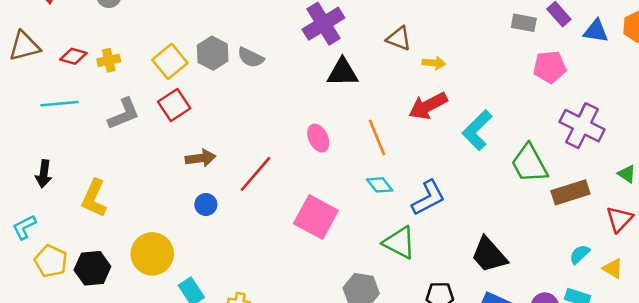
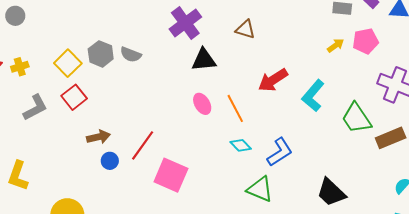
yellow arrow: (434, 63) -> (336, 45), moved, turned -36
pink ellipse: (318, 138) -> (202, 104), moved
blue circle: (206, 204) -> (110, 161), moved
pink square: (316, 217) -> (171, 175), moved

